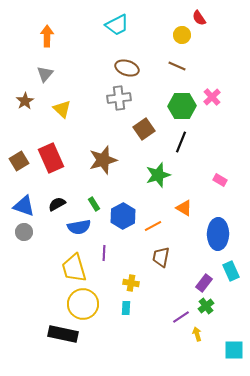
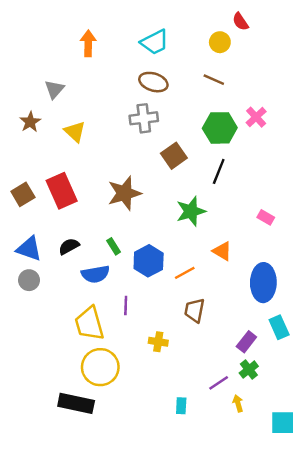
cyan trapezoid: (117, 25) -> (155, 42), moved
orange arrow: (47, 36) -> (88, 43), moved
cyan rectangle: (126, 308) -> (181, 406), moved

